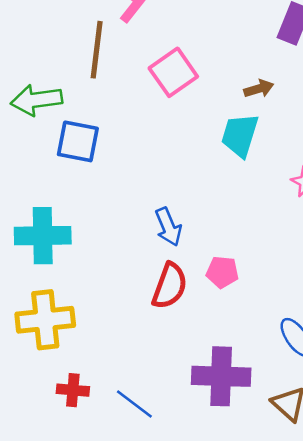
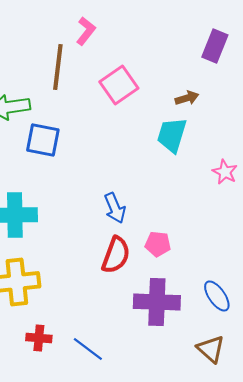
purple cross: (221, 376) -> (157, 302), moved

